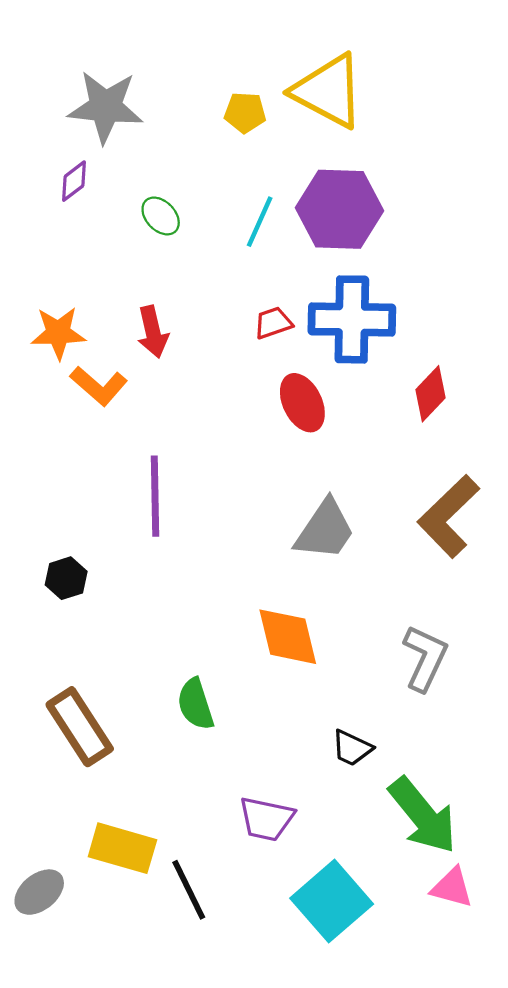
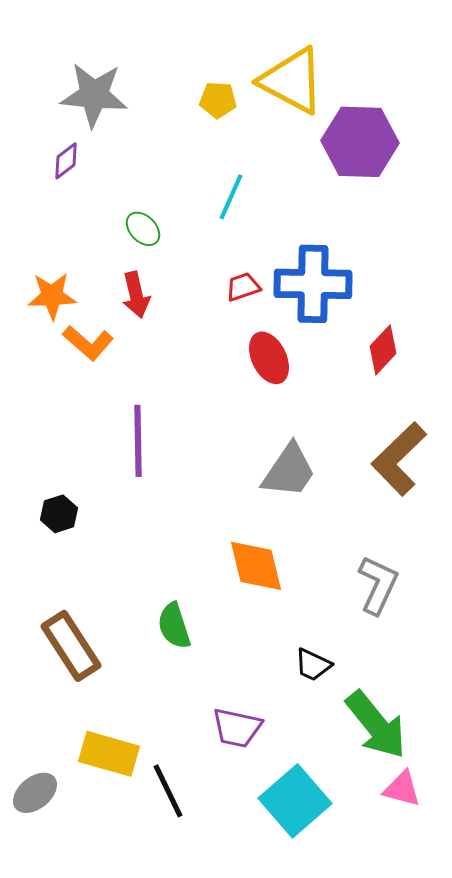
purple hexagon: (339, 209) -> (360, 142), moved
green ellipse: (161, 216) -> (143, 229), moved

